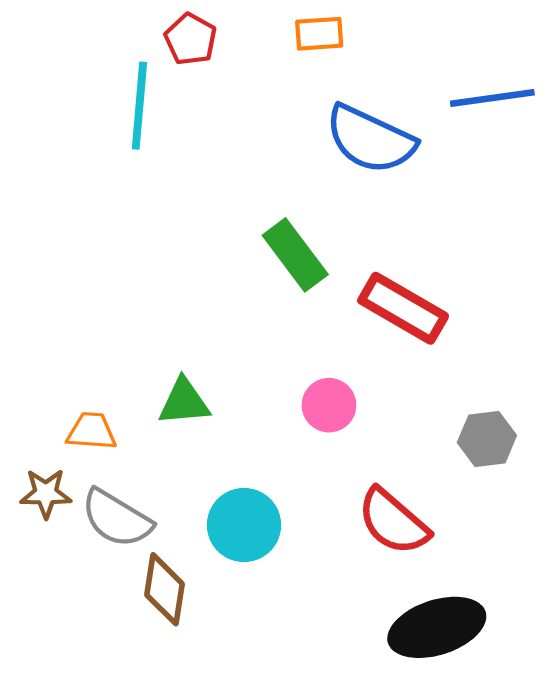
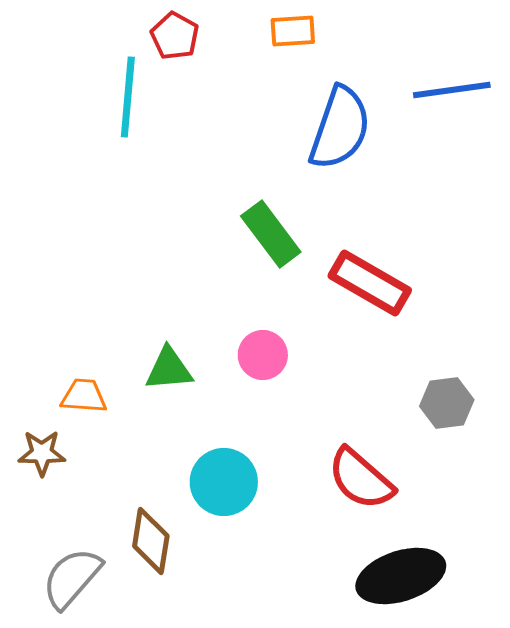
blue semicircle: (370, 139) -> (340, 128), turned -96
pink circle: (329, 405) -> (263, 355), moved
gray semicircle: (117, 518) -> (72, 578), moved, turned 100

